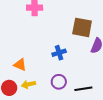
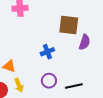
yellow arrow: (28, 84) -> (19, 85), turned -96

